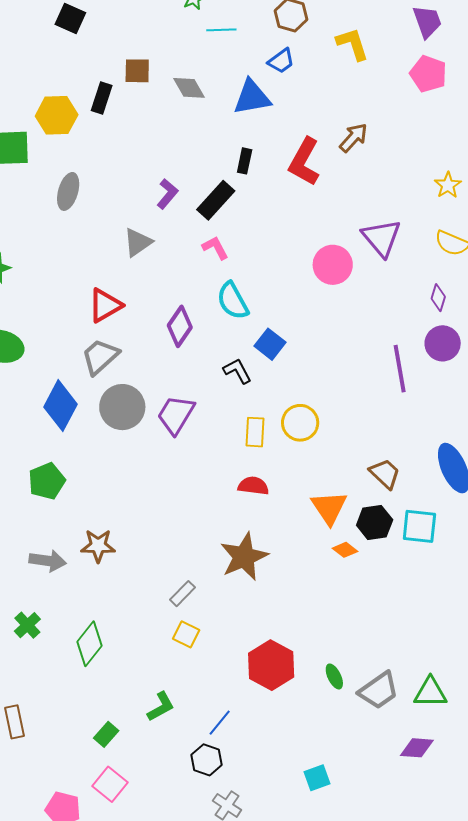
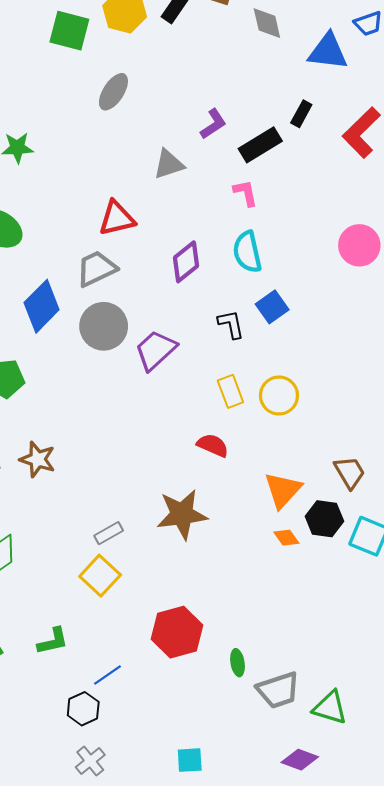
yellow rectangle: (255, 432) -> (230, 391), turned -40
yellow square: (186, 634) -> (100, 576), size x1.4

